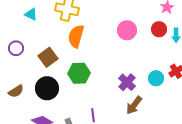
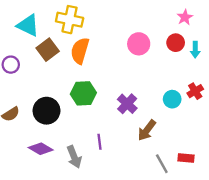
cyan triangle: (31, 14) -> (28, 25), size x1.5
brown square: (48, 57) -> (48, 50), moved
purple cross: (127, 82) -> (127, 104), moved

